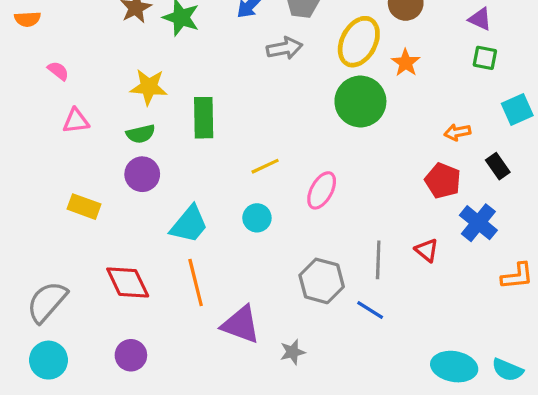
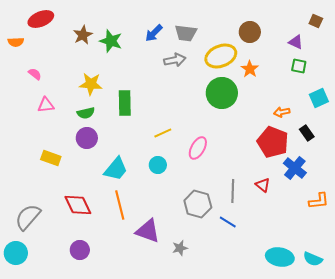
yellow ellipse: (359, 42) -> (221, 56), turned 40
red pentagon: (443, 181) -> (273, 142), size x1.4
cyan circle: (48, 360) -> (16, 253), moved

